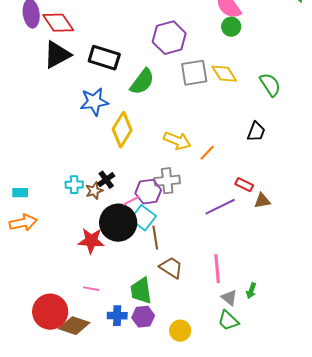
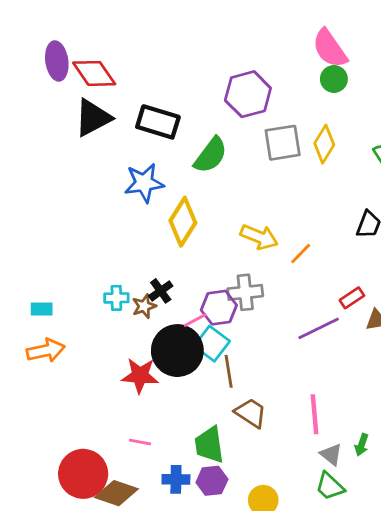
yellow diamond: (224, 74) -> (324, 144), turned 64
red rectangle: (244, 185) -> (352, 298), turned -60

